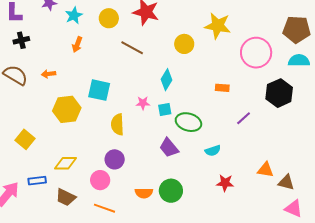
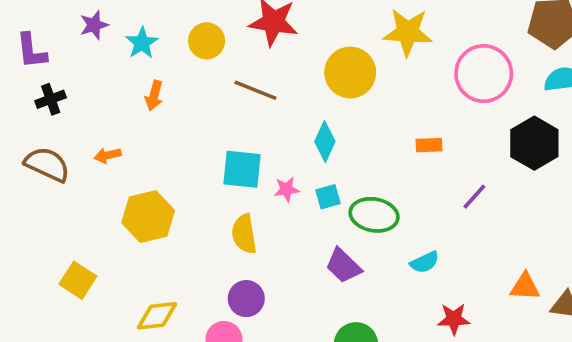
yellow circle: (184, 44) -> (350, 73), size x1.4
cyan square: (99, 90) -> (242, 169), moved

